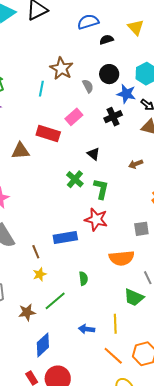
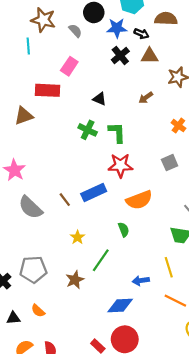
black cross: (113, 117) -> (120, 55), moved
brown line: (36, 252) -> (65, 200), moved
orange semicircle: (122, 258) -> (139, 200), moved
blue diamond: (43, 345) -> (120, 306), moved, turned 55

